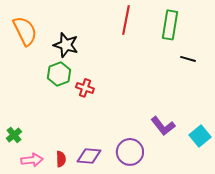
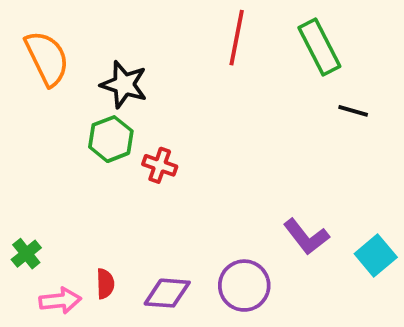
green rectangle: (170, 25) -> (319, 47), turned -36
red semicircle: (61, 159) -> (105, 284), moved

